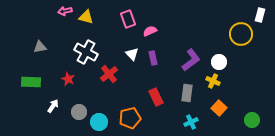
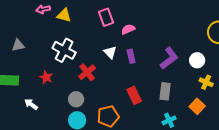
yellow cross: (213, 81) -> (206, 82), moved
white arrow: (53, 106) -> (31, 104), turned -88
gray circle: (79, 112) -> (76, 99), moved

